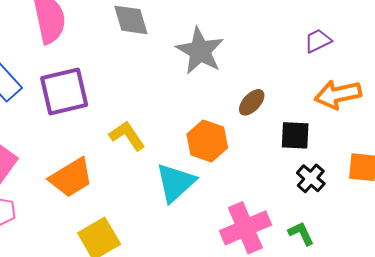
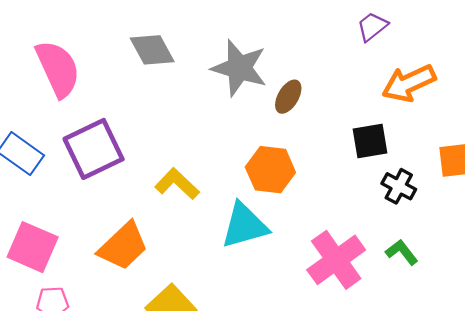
brown ellipse: (252, 102) -> (288, 97), moved
cyan triangle: (175, 183) -> (244, 226), turned 39

